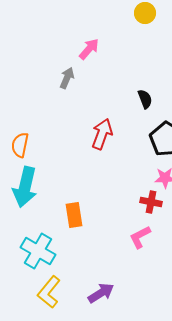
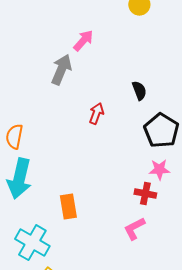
gray arrow: (67, 78) -> (61, 70), size x1.4
red arrow: (102, 134) -> (96, 114), moved, size x0.7

